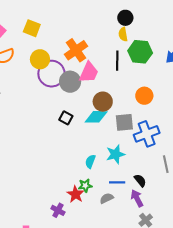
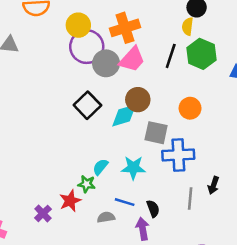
cyan diamond: (96, 117) -> (124, 115), turned -35
black square: (66, 118) -> (87, 105), size x1.5
green star: (85, 186) -> (87, 184), moved

